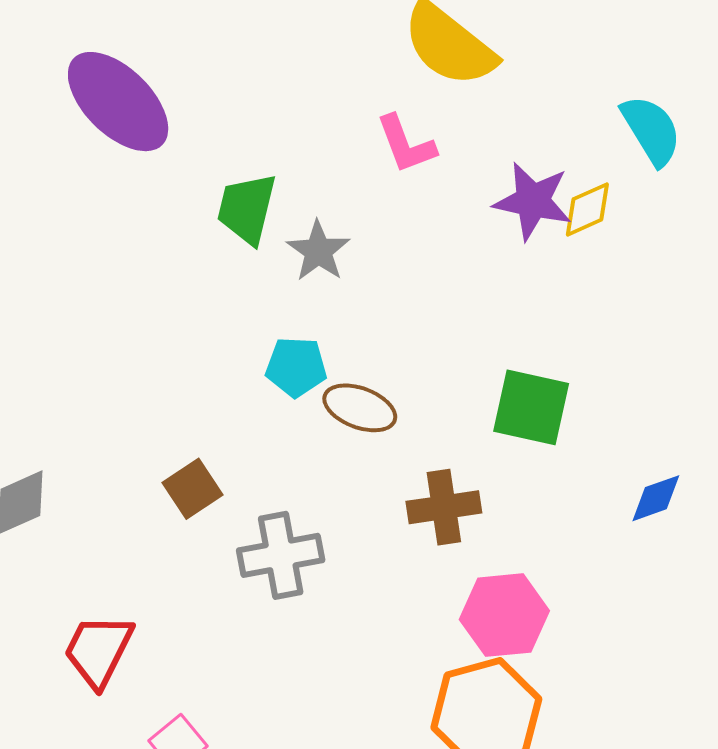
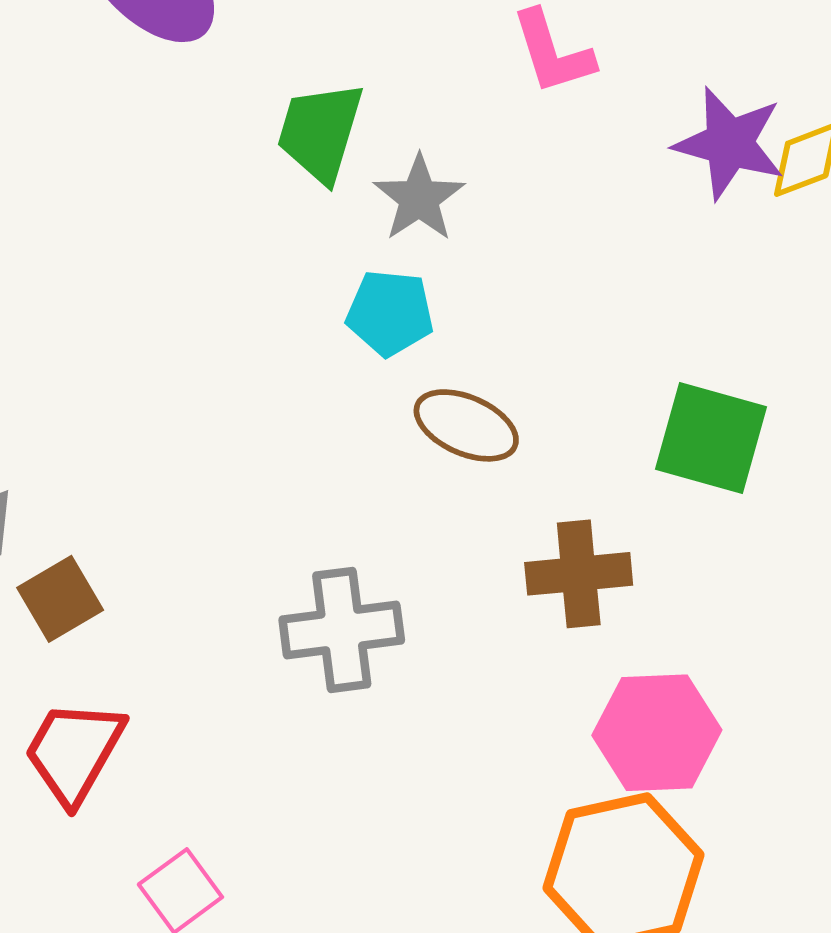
cyan pentagon: (296, 367) -> (390, 313), moved
brown square: (193, 489) -> (60, 599), moved

